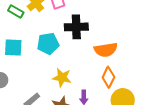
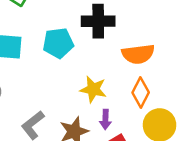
yellow star: (62, 78) -> (93, 89), moved

